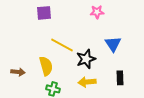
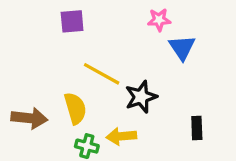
blue triangle: (113, 44) -> (182, 48), moved
brown arrow: (18, 72) -> (29, 118), size x1.5
yellow arrow: (87, 82) -> (121, 136), moved

